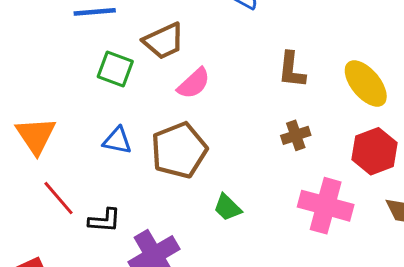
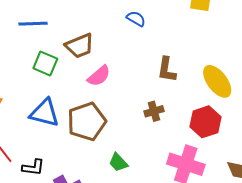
brown cross: (296, 135) -> (154, 111), moved
blue triangle: (117, 141) -> (45, 113), size x1.5
red hexagon: (375, 151) -> (205, 122), moved

